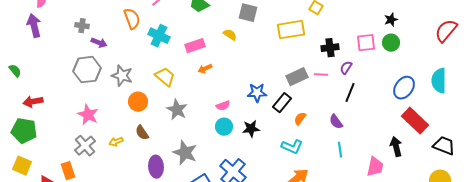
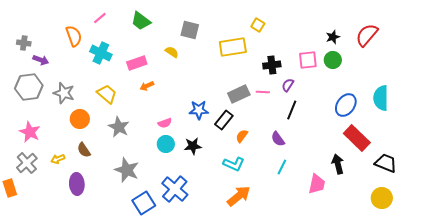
red semicircle: (446, 31) -> (367, 35), moved
cyan line: (340, 150) -> (282, 167), turned 35
purple ellipse: (156, 167) -> (77, 184), moved

